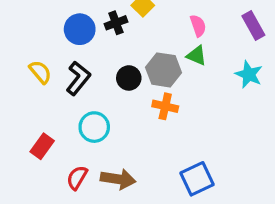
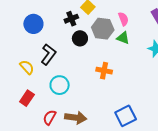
blue circle: (80, 29) -> (33, 24), moved
gray hexagon: (163, 70) -> (103, 29), moved
yellow semicircle: (40, 72) -> (27, 67), moved
black circle: (129, 78) -> (80, 38), moved

